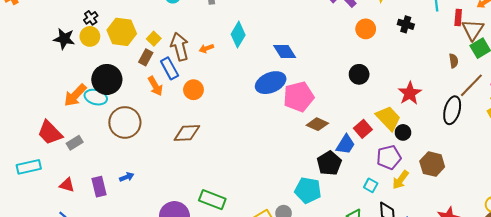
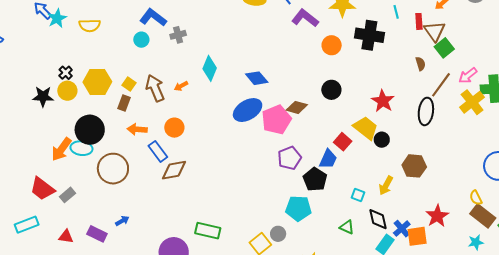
black cross: (406, 24) -> (369, 35), size x1.8
blue rectangle: (170, 68) -> (158, 151), moved
orange arrow: (155, 86) -> (137, 129), turned 132
brown diamond: (317, 124) -> (297, 107), moved
purple pentagon: (389, 157) -> (289, 158), moved
purple rectangle: (99, 187) -> (97, 234), turned -42

